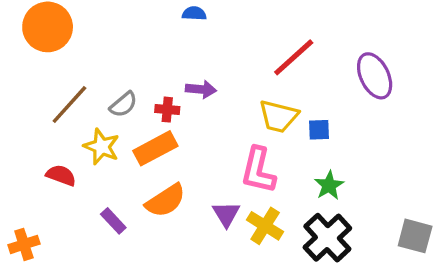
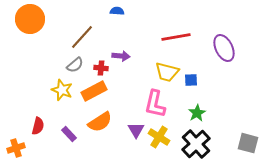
red line: (294, 57) -> (176, 37), turned 32
brown line: (69, 104) -> (82, 37), moved
red semicircle: (61, 175) -> (38, 126), moved, turned 84

